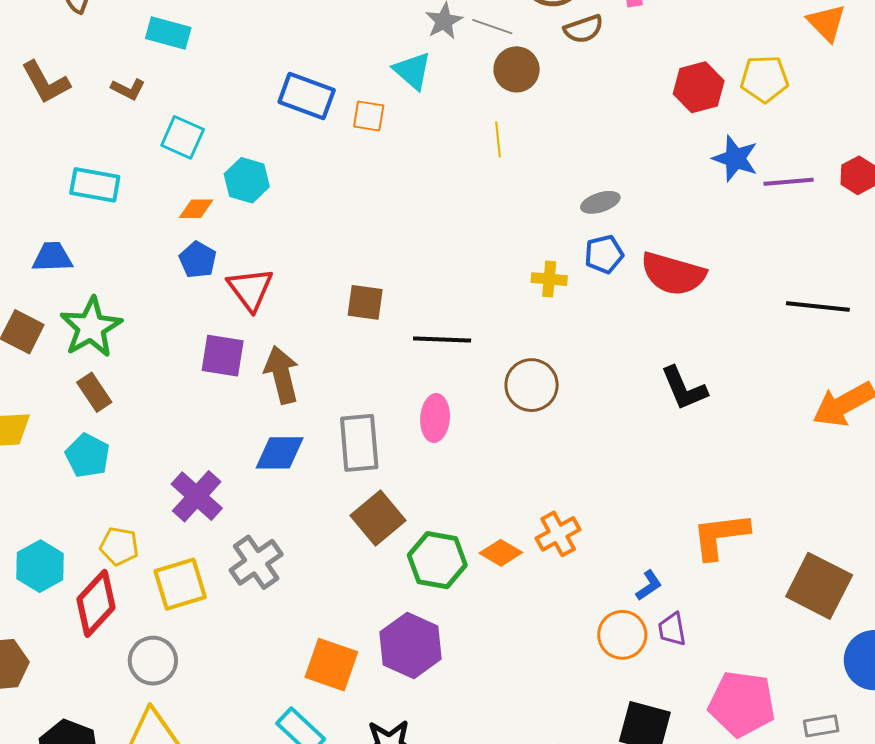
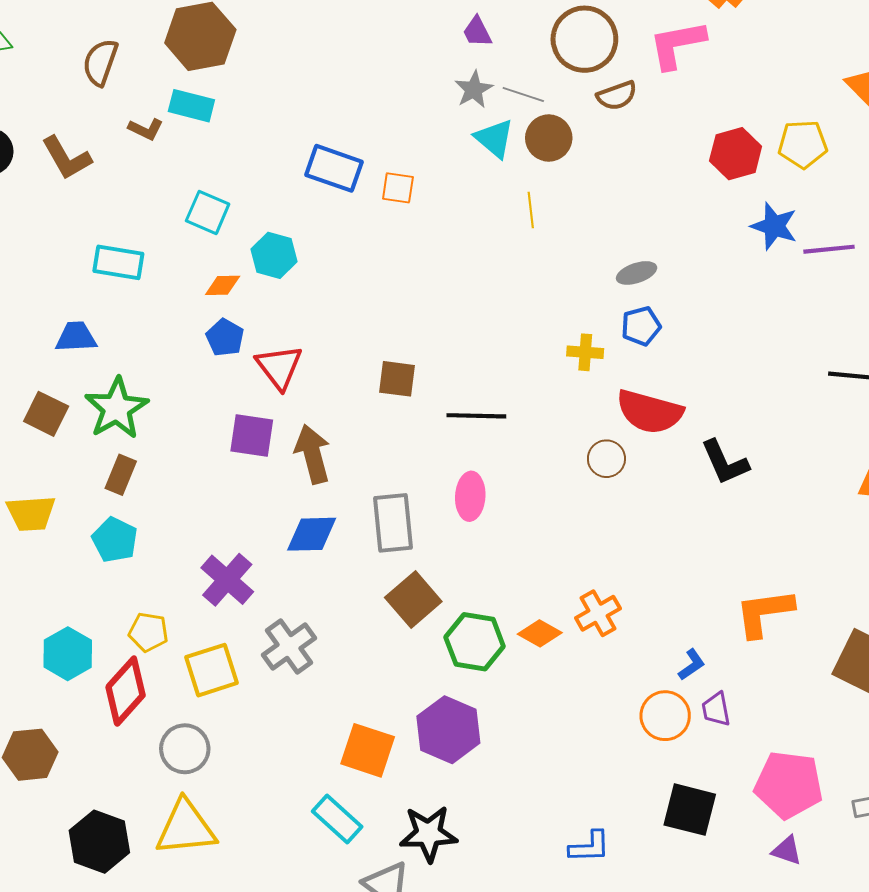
cyan triangle: (412, 71) -> (494, 138), moved
brown L-shape: (128, 89) -> (146, 129), moved
red semicircle: (673, 274) -> (650, 412), moved
brown circle: (532, 385) -> (606, 459), moved, size x0.7
brown rectangle: (94, 392) -> (121, 475), turned 57

